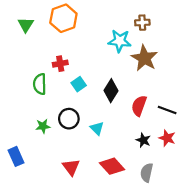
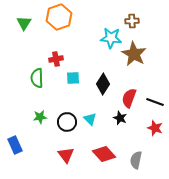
cyan square: (79, 84) -> (73, 78), turned 32
black circle: (69, 119) -> (67, 122), moved
black star: (143, 140) -> (120, 118), moved

